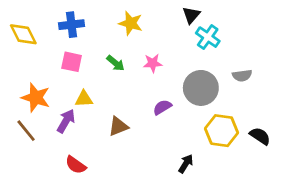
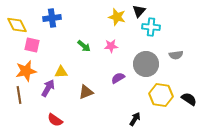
yellow star: (131, 23) -> (117, 17), moved
cyan cross: (208, 37) -> (151, 27), turned -30
pink square: (72, 62) -> (32, 45), moved
orange star: (36, 98) -> (26, 71), turned -30
brown line: (26, 131) -> (19, 95), turned 30

